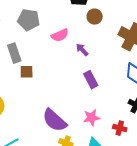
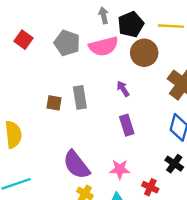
brown circle: (95, 17) -> (144, 53), size x1.5
pink semicircle: (60, 35) -> (103, 46), moved, size x1.4
gray rectangle: (14, 53) -> (80, 97), moved

